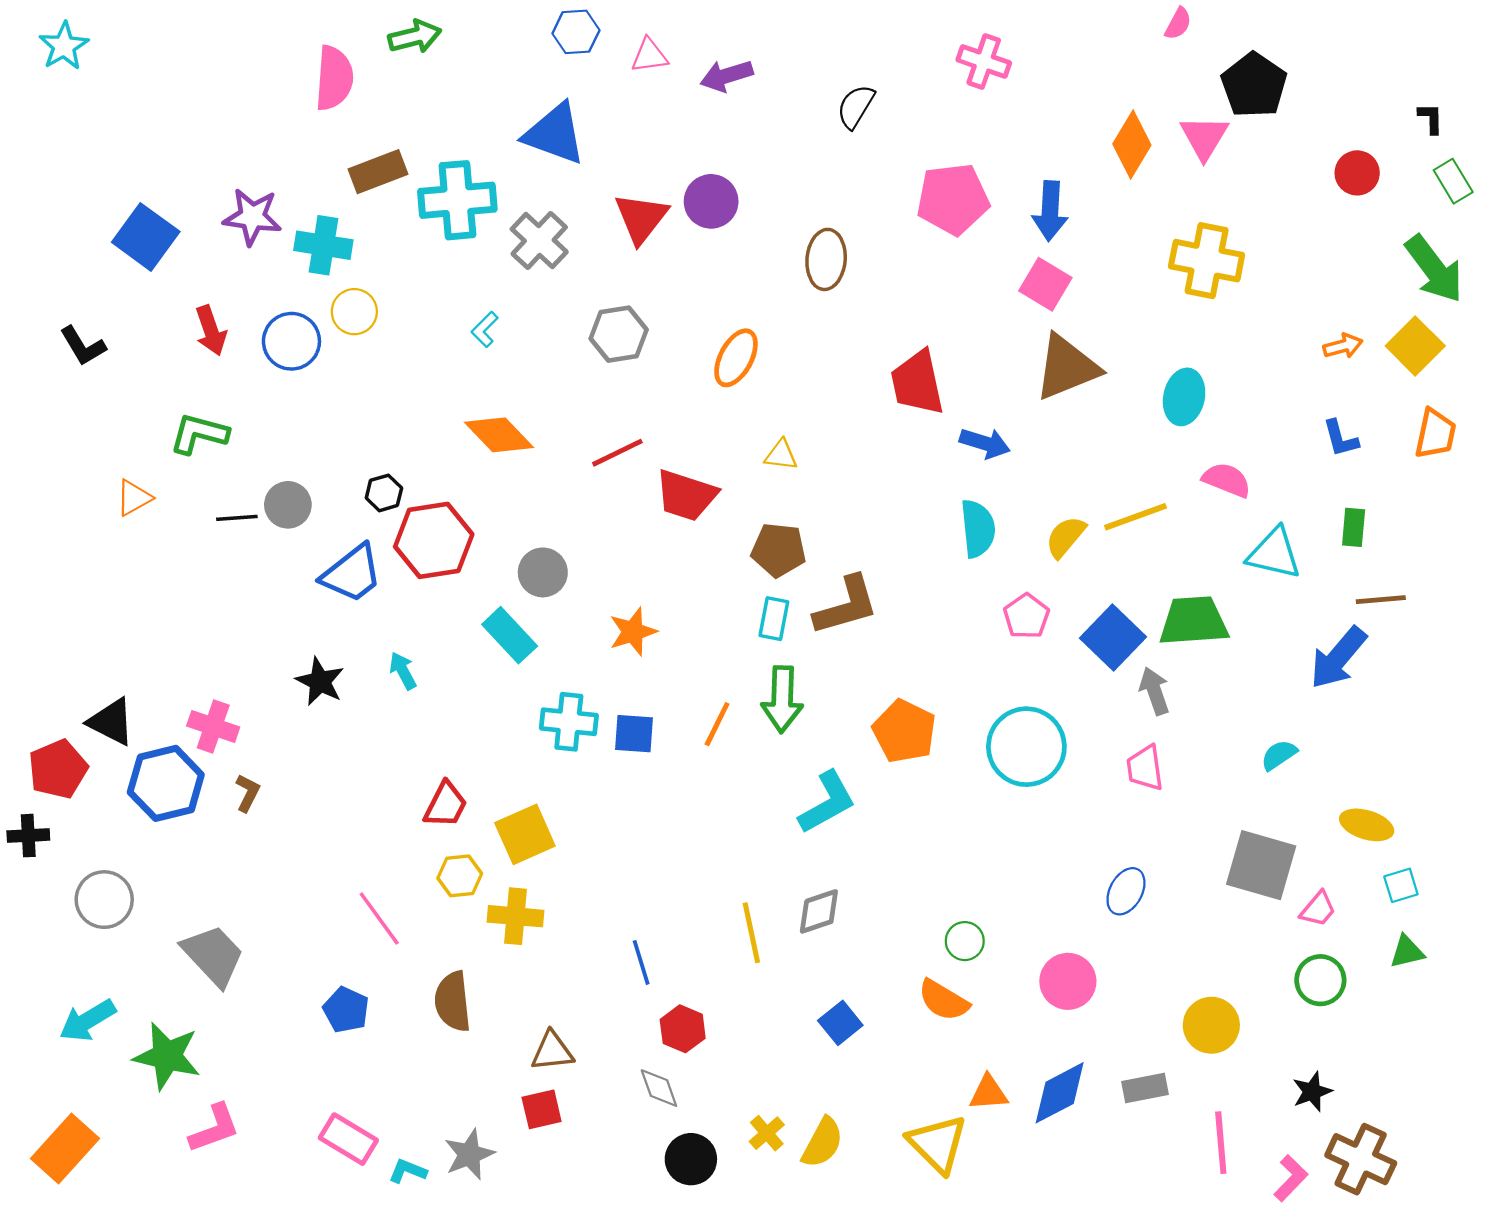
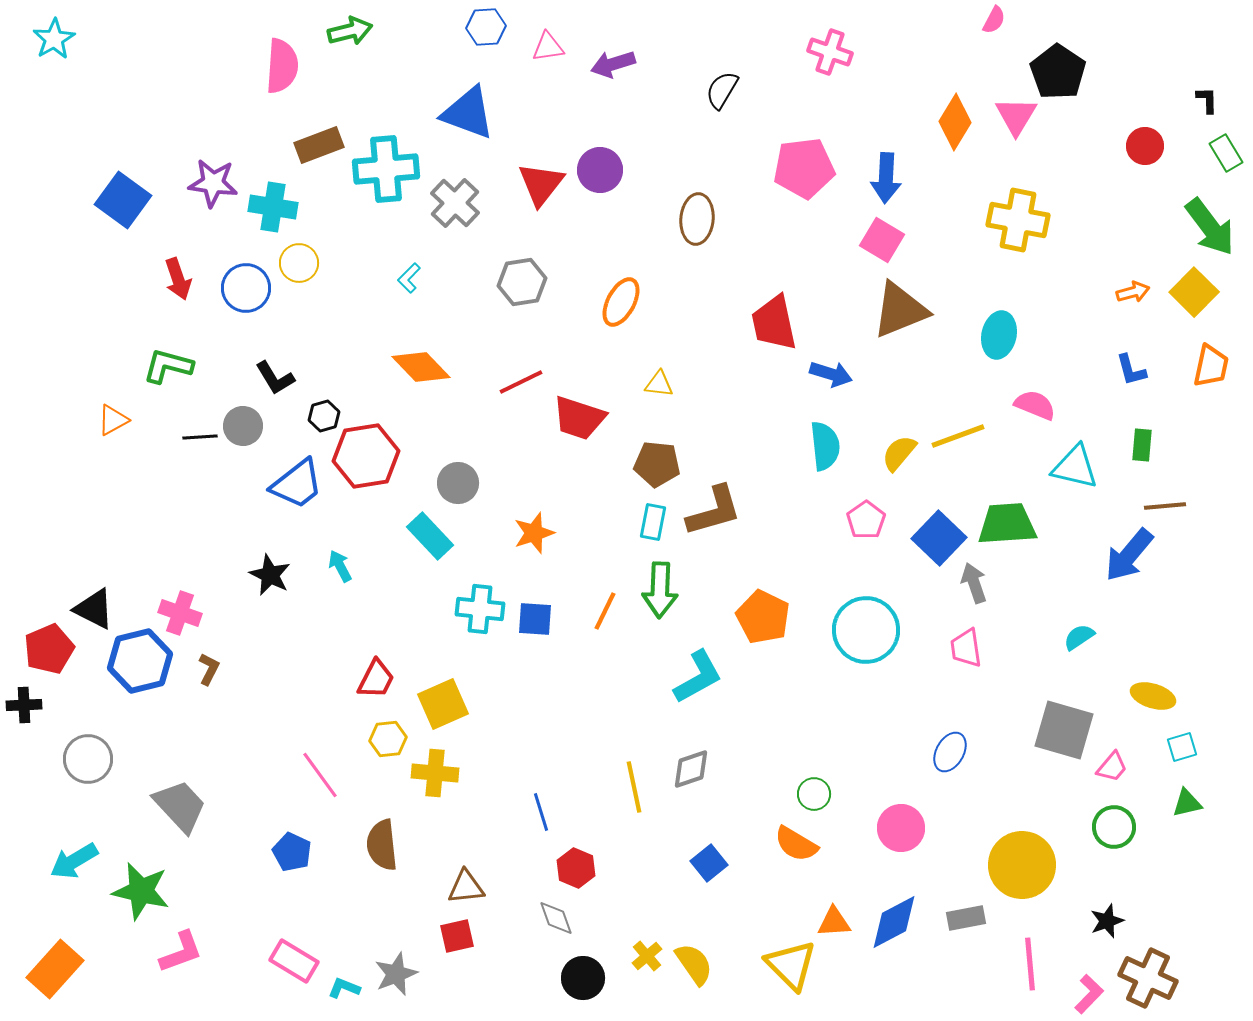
black L-shape: (83, 346) -> (275, 378), moved
yellow circle: (1211, 1025) -> (1022, 865), size x1.4
yellow semicircle: (823, 1143) -> (694, 964), turned -63

